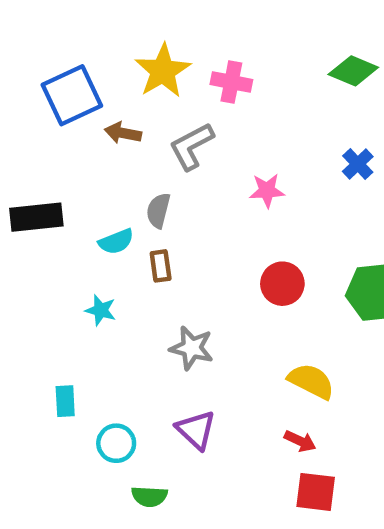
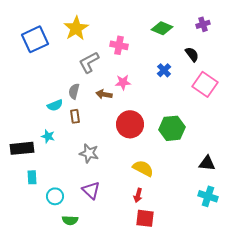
pink cross: (231, 82) -> (119, 45), moved
brown arrow: (123, 133) -> (104, 94), moved
black rectangle: (36, 217) -> (22, 148), moved
red circle: (282, 284) -> (130, 124), size x1.4
red arrow: (300, 441) -> (138, 195), turned 80

